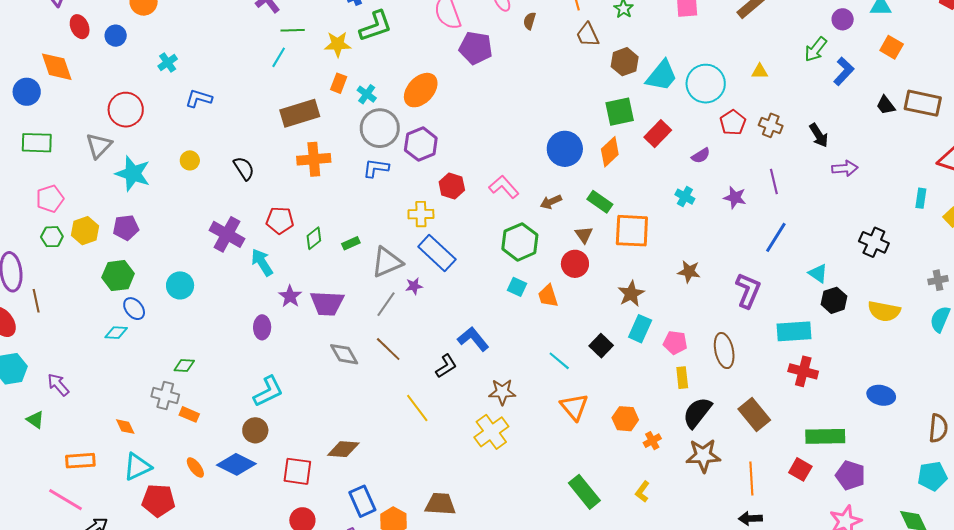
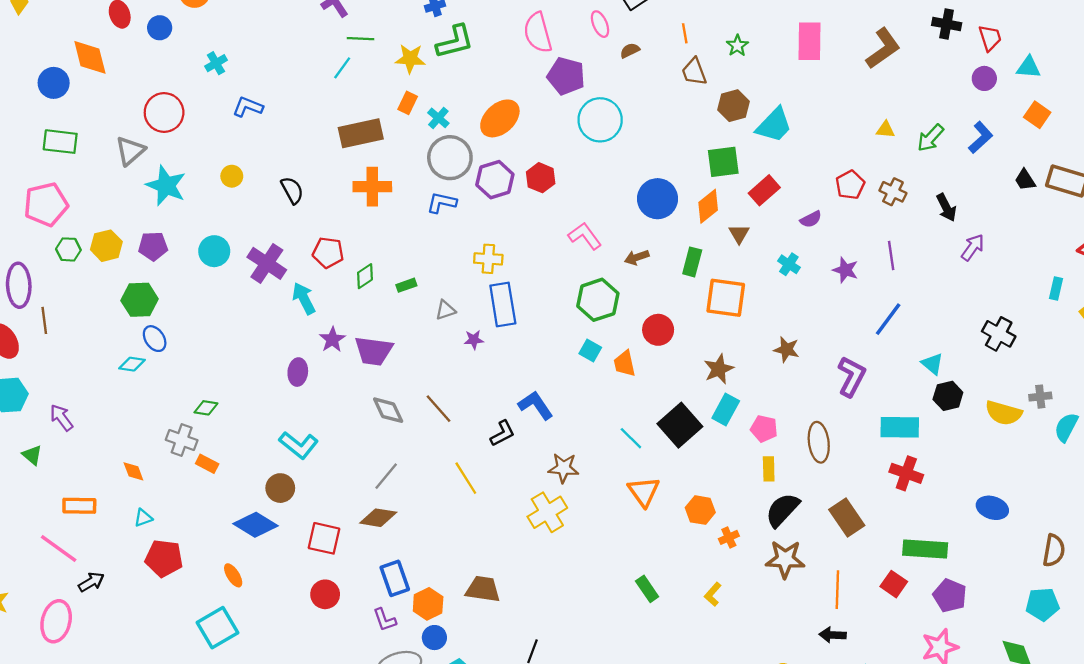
brown semicircle: (530, 21) -> (630, 50), turned 42
green arrow: (816, 49) -> (930, 138), moved
cyan circle: (706, 84) -> (600, 120), moved
purple arrow: (845, 168) -> (973, 247), turned -55
red hexagon: (452, 186) -> (541, 178), moved
pink pentagon: (50, 199) -> (46, 204), moved, size x1.4
green rectangle: (600, 202) -> (692, 262), turned 65
brown triangle: (584, 235) -> (739, 234), moved
blue rectangle: (437, 253) -> (503, 305), turned 33
gray triangle: (387, 262) -> (445, 310), size x0.6
gray cross: (938, 280) -> (1040, 397), moved
cyan circle: (180, 285) -> (214, 251), moved
gray line: (386, 304) -> (386, 476), moved
black square: (601, 346) -> (680, 425), size x1.6
cyan L-shape: (268, 391) -> (299, 445), turned 60
cyan triangle: (137, 467) -> (143, 518), size x0.6
orange ellipse: (195, 467) -> (233, 575), moved
green rectangle: (584, 492) -> (647, 589), size x0.7

